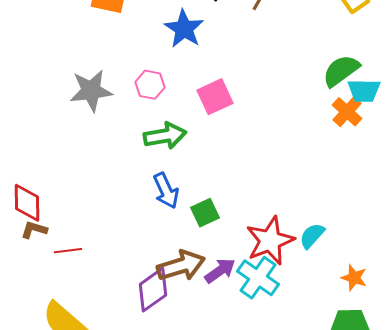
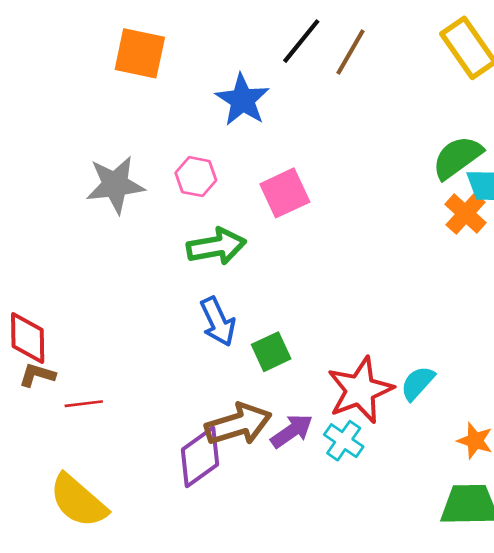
cyan cross: (258, 278) -> (344, 441), size x0.7

